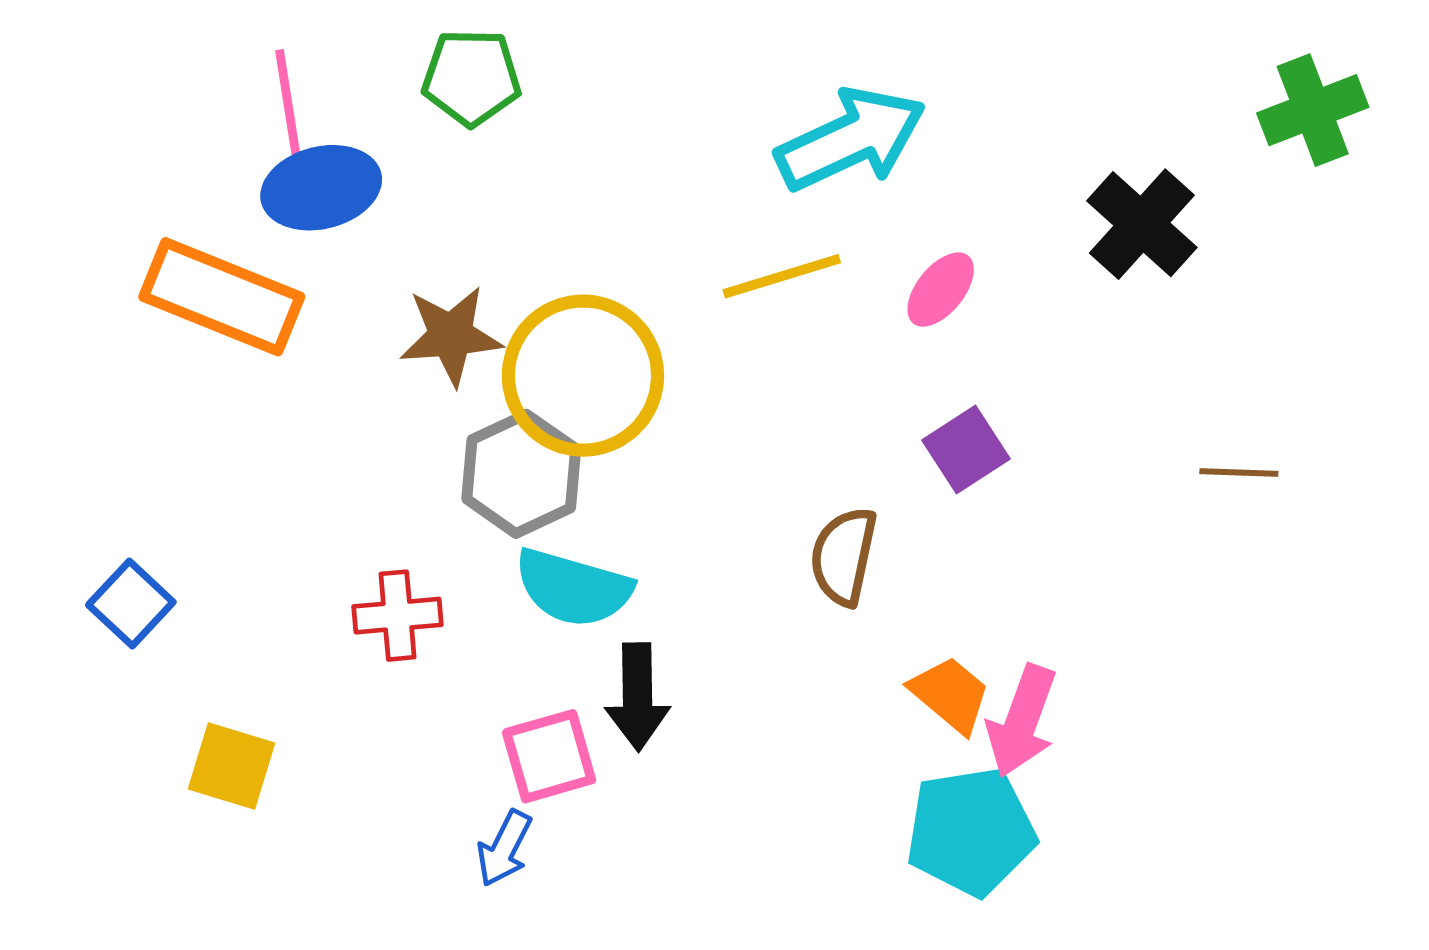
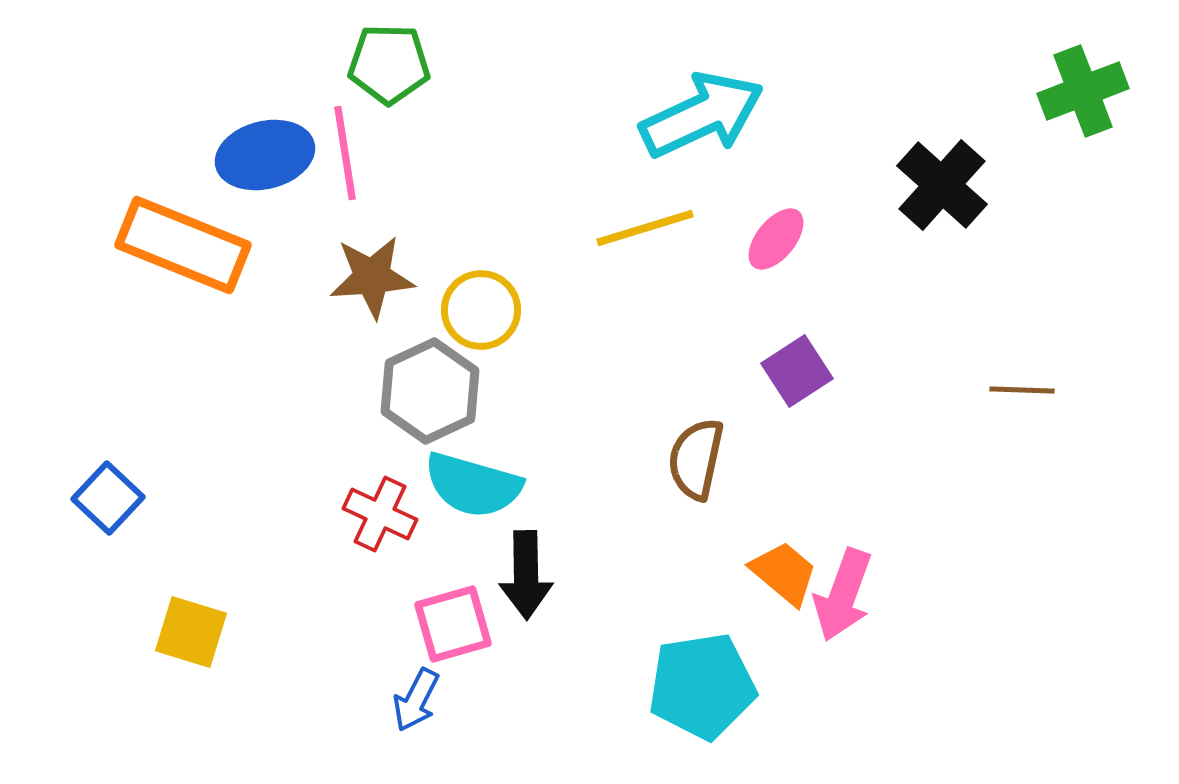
pink line: (288, 106) -> (345, 153), moved
yellow circle: (583, 376) -> (481, 310), size x0.6
red cross: (398, 616) -> (380, 514), moved, turned 30
cyan pentagon: (971, 831) -> (702, 686), moved

